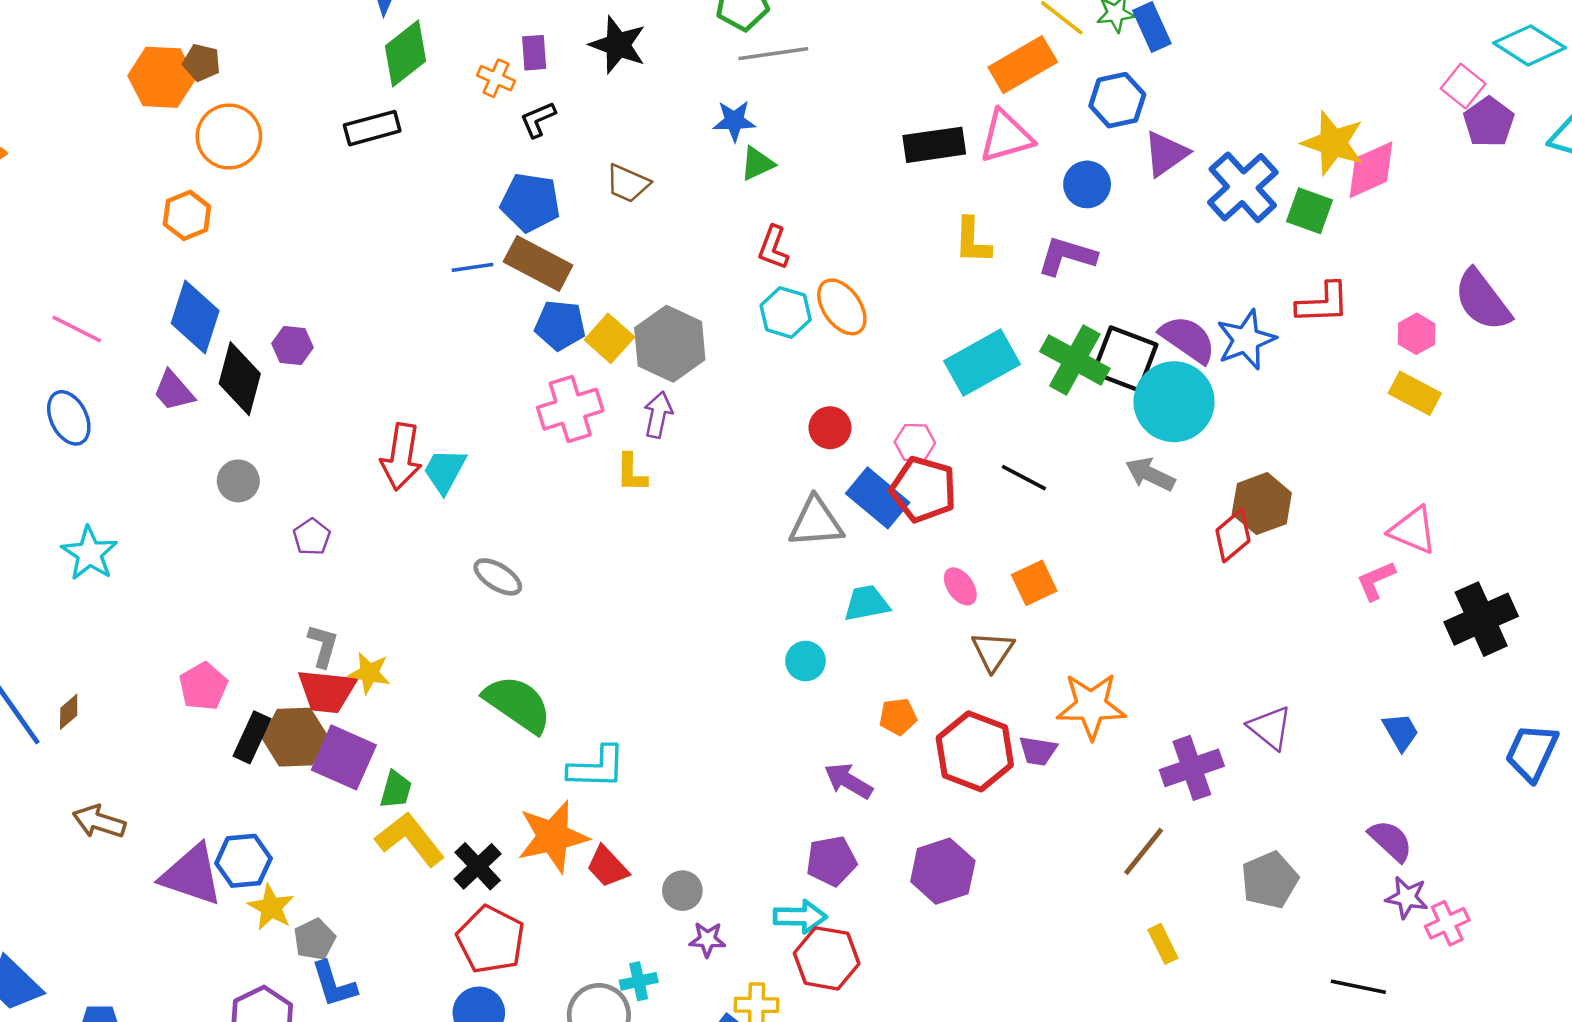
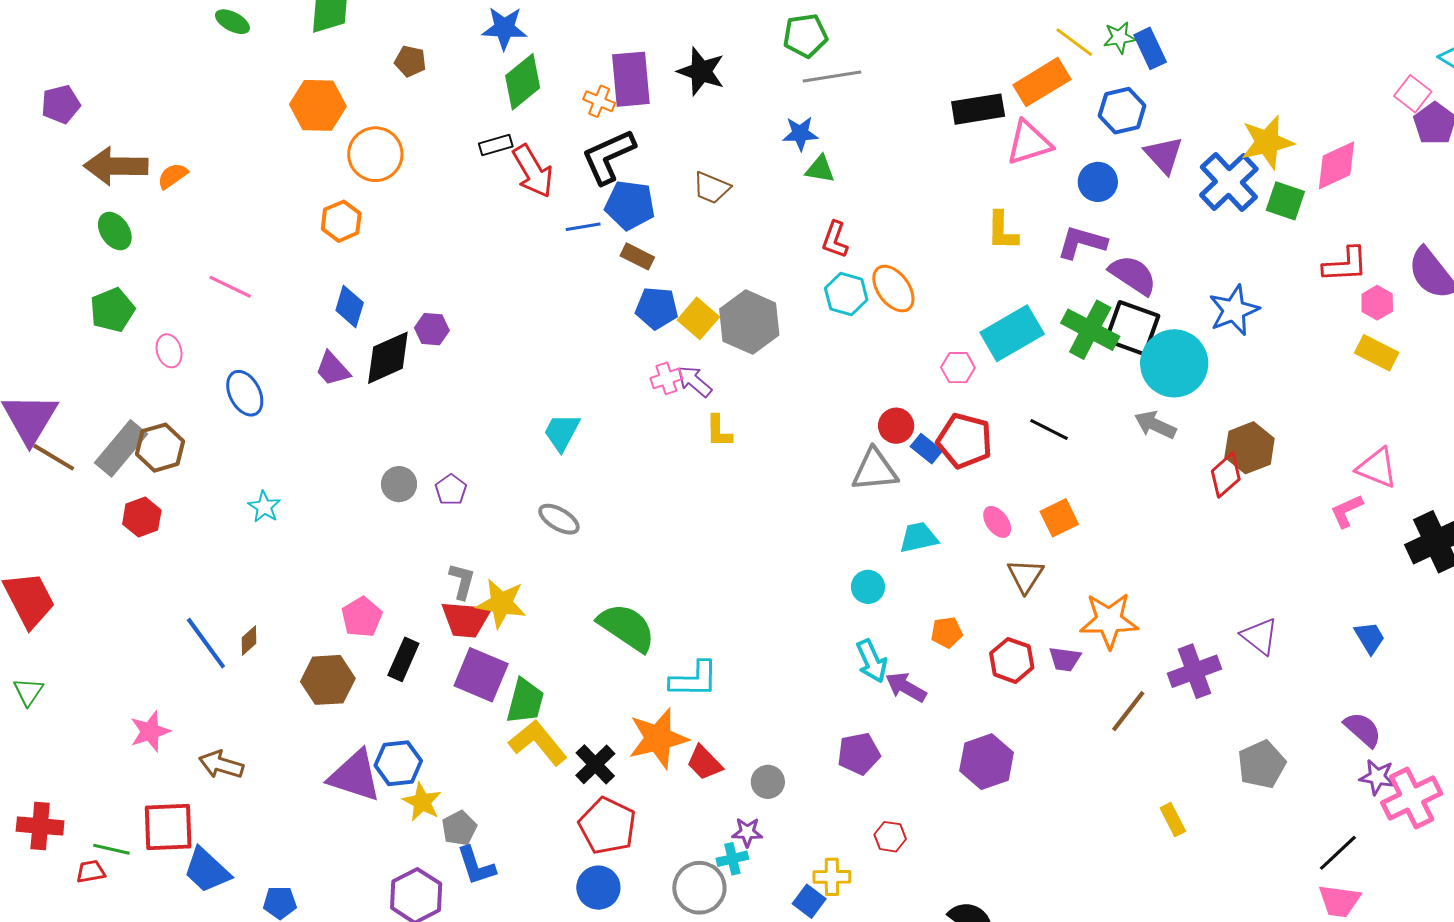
purple rectangle: (534, 53) -> (631, 79), size x1.8
brown pentagon: (202, 63) -> (410, 61), moved
black L-shape: (538, 119) -> (608, 157), moved, size x1.8
black rectangle: (372, 128) -> (496, 145), size x0.7
yellow star: (1333, 143) -> (1267, 142), moved, turned -30
black rectangle: (934, 145) -> (978, 109), moved
purple triangle: (1166, 154) -> (1164, 155), turned -36
green triangle: (757, 164) -> (820, 169), turned 36
brown rectangle: (538, 263) -> (637, 256), size x0.6
blue line: (472, 267) -> (583, 227), moved
red L-shape: (1323, 303) -> (1345, 265), moved
blue diamond: (195, 317) -> (350, 306), size x0.7
pink line: (77, 329) -> (230, 287), moved
purple semicircle: (1188, 339) -> (1133, 275), moved
black diamond: (240, 379) -> (388, 358), turned 52
pink cross: (570, 409) -> (666, 378), size x0.6
purple arrow: (658, 415) -> (694, 381), moved, turned -60
red circle: (830, 428) -> (896, 426), moved
pink hexagon: (915, 443) -> (958, 368), moved
red arrow: (401, 457) -> (533, 171), moved, turned -38
gray circle: (238, 481) -> (399, 484), moved
blue rectangle: (878, 498) -> (926, 449), size x0.6
cyan star: (90, 553) -> (264, 507), size x0.7
gray ellipse: (498, 577) -> (559, 519), moved
yellow star: (369, 673) -> (501, 603), size x1.4
brown hexagon: (295, 737) -> (328, 680), moved
red hexagon: (975, 751) -> (1012, 660), size x0.7
green trapezoid: (396, 790) -> (525, 701), size x1.4
brown arrow: (99, 822) -> (221, 765), moved
brown line: (1144, 851) -> (1128, 711), moved
purple pentagon: (831, 861) -> (859, 754), moved
cyan arrow: (800, 917) -> (872, 661), moved, turned 66
pink cross: (1447, 923) -> (1412, 798), size x1.6
purple star: (707, 939) -> (747, 832), moved
red hexagon: (827, 958) -> (890, 837), size x0.6
black line: (1358, 987) -> (1338, 853), turned -54

